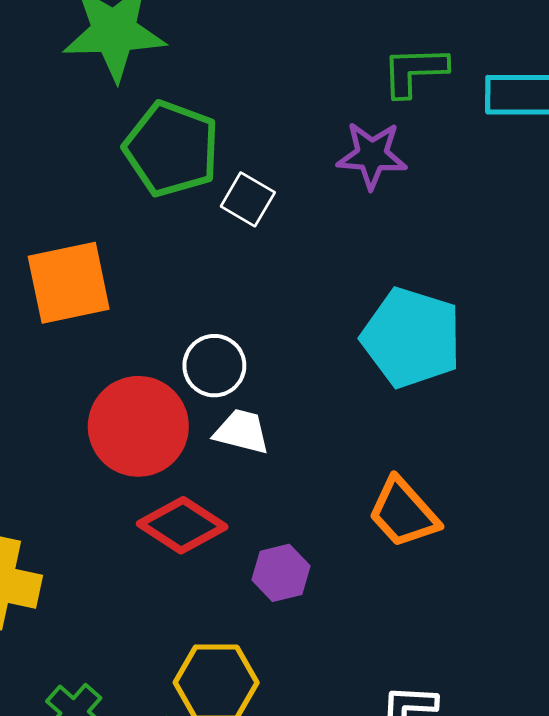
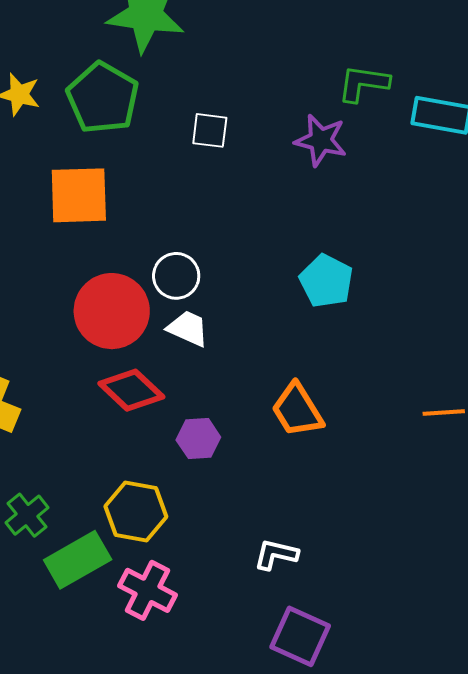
green pentagon: (172, 149) -> (103, 98), moved
white square: (248, 199) -> (210, 130), moved, turned -33
cyan pentagon: (412, 338) -> (326, 281), size x0.7

